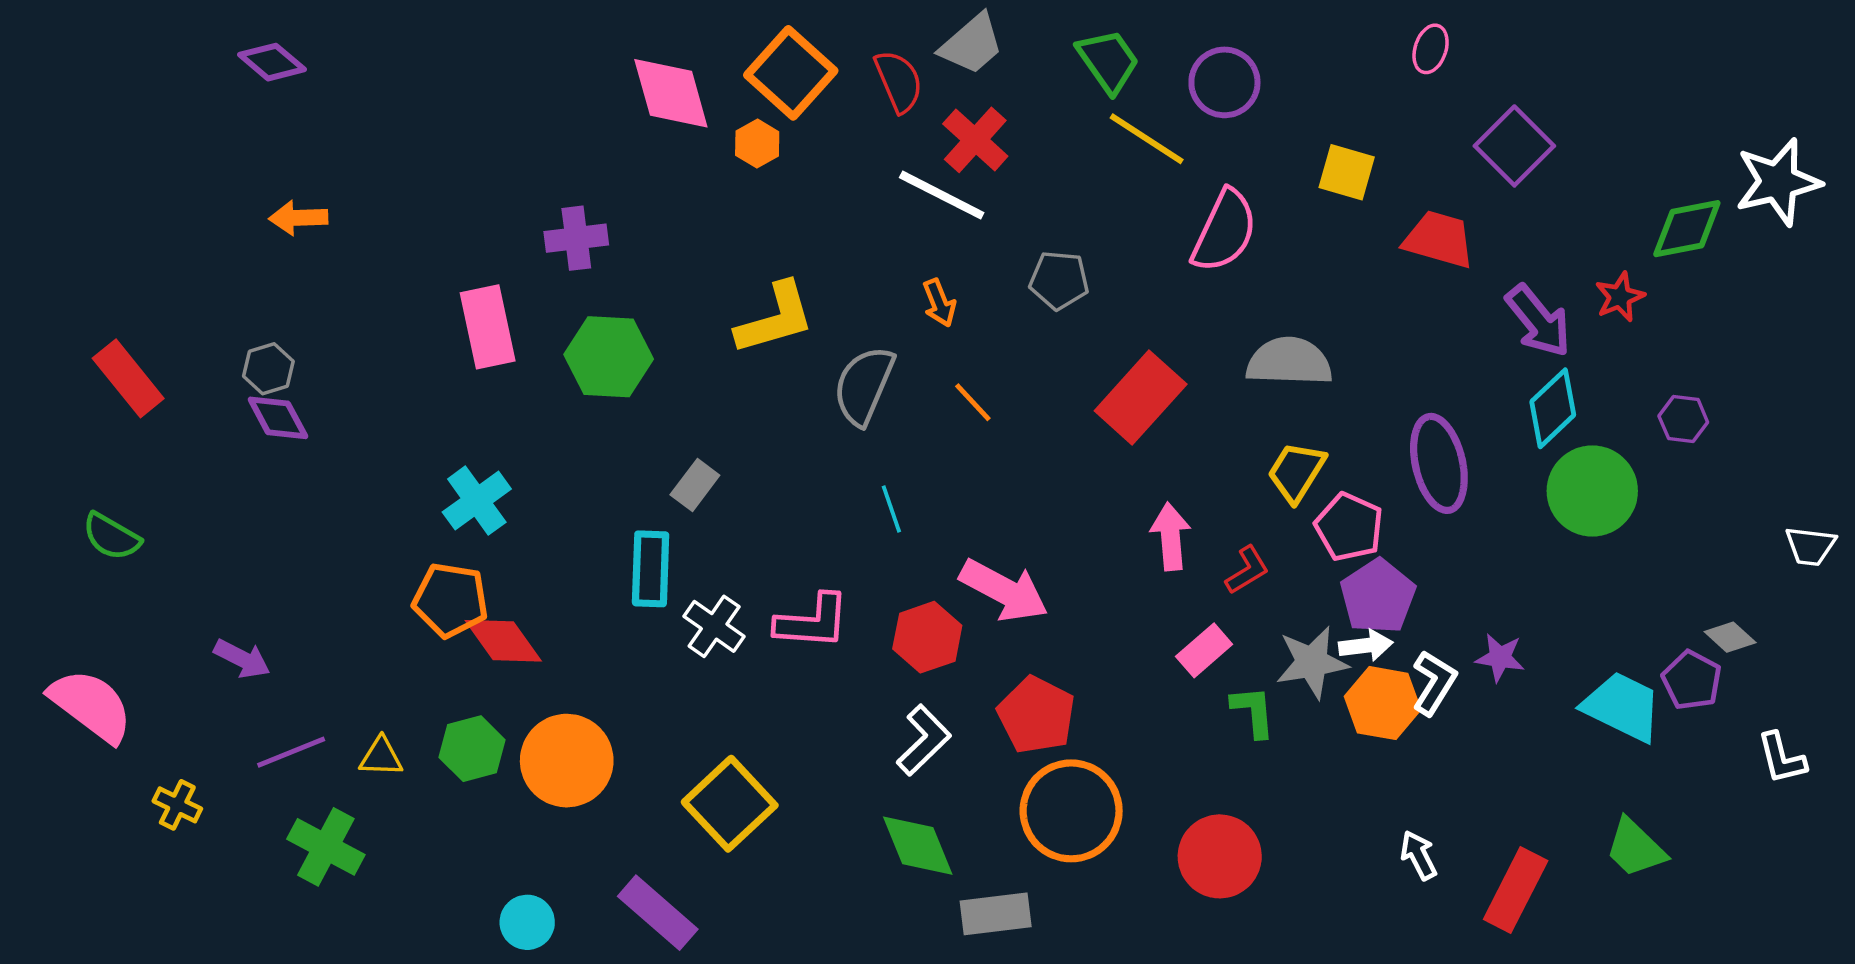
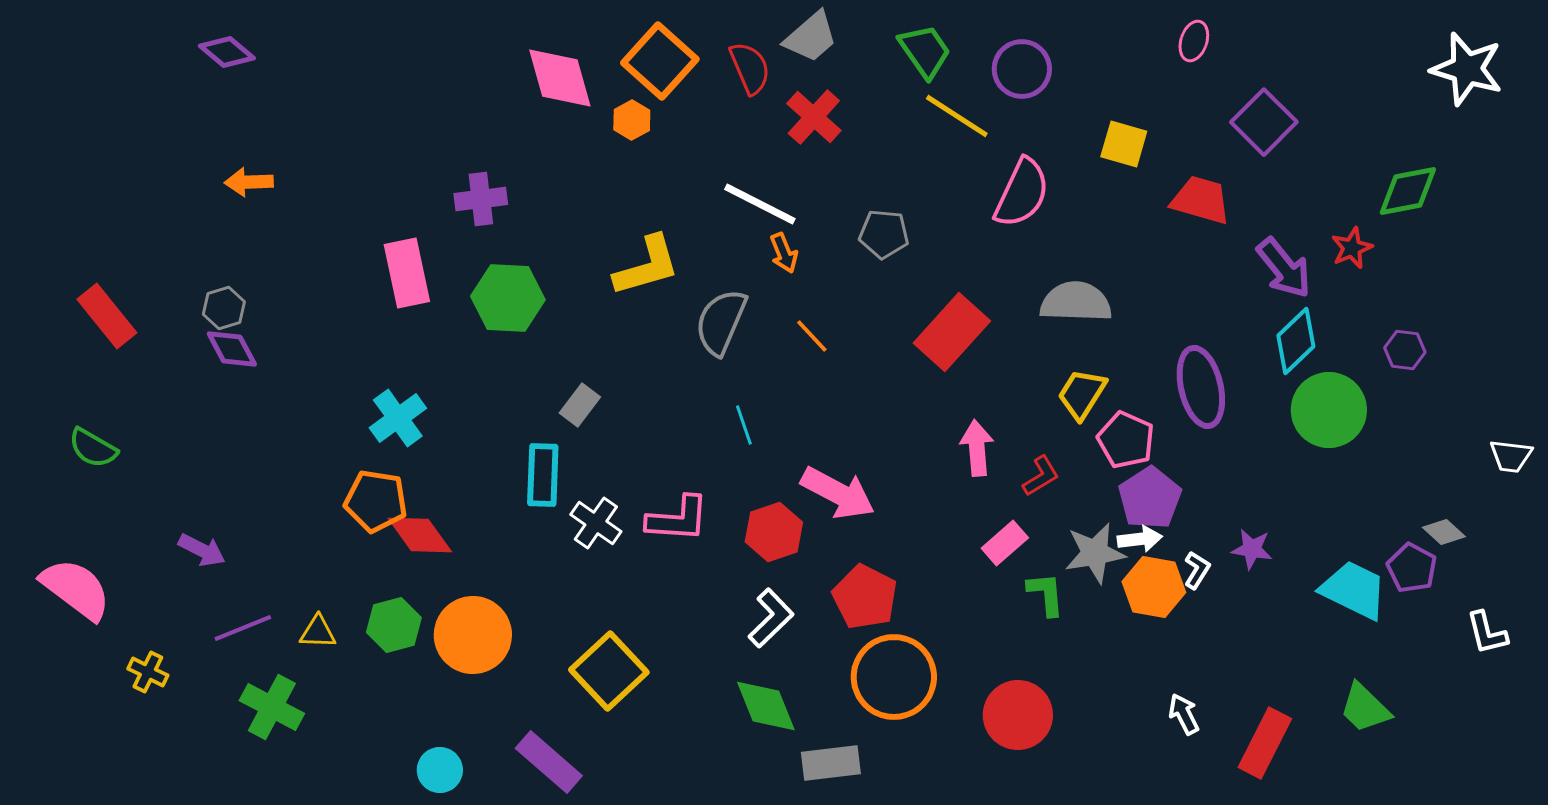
white star: (1778, 182) -> (1467, 69), moved, turned 30
white line: (942, 195) -> (760, 204), moved
white L-shape: (1434, 683) -> (1197, 570), size x0.7

